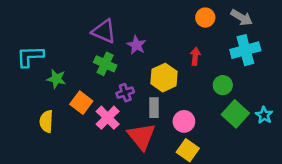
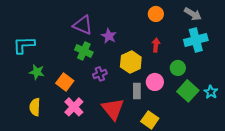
orange circle: (205, 18) -> (156, 14), moved
green star: (56, 79) -> (37, 72), moved
gray rectangle: (154, 108) -> (137, 91), moved
pink cross: (108, 118) -> (74, 107), moved
yellow semicircle: (46, 121) -> (35, 107), moved
pink circle: (184, 121) -> (155, 82), moved

